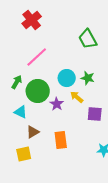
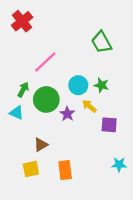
red cross: (32, 20) -> (22, 21), moved
cyan triangle: (21, 112) -> (17, 113), moved
orange rectangle: (61, 140) -> (65, 170), moved

